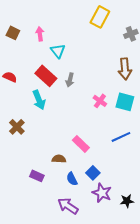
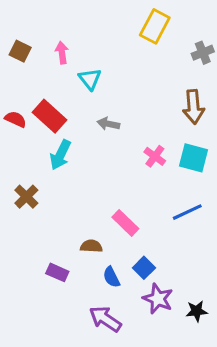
red rectangle: (46, 76) -> (50, 116), moved
gray arrow: (70, 80) -> (108, 124), turned 88
cyan arrow: (39, 100) -> (60, 155), turned 48

